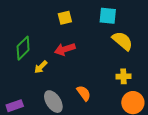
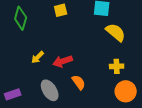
green diamond: (23, 48) -> (21, 18), moved, turned -30
red arrow: (65, 49) -> (63, 61), moved

